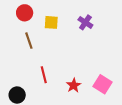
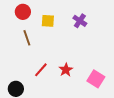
red line: (44, 75) -> (41, 70), turned 56
red star: (74, 85) -> (66, 70), moved

